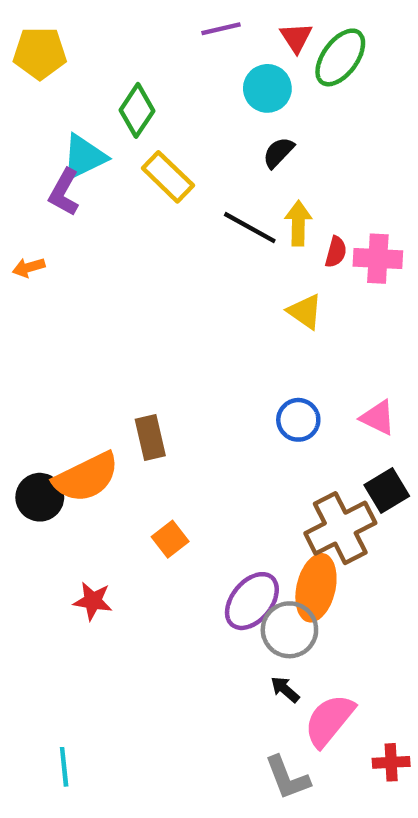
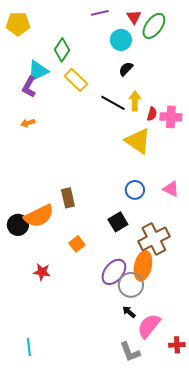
orange arrow: (29, 267) -> (28, 123), moved
yellow triangle: (305, 312) -> (138, 141), size x1.6
black square: (387, 491) -> (118, 222), moved

